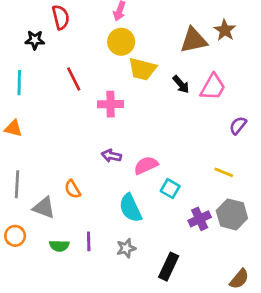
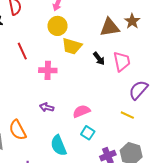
pink trapezoid: (213, 87) -> (122, 61), turned -45
purple semicircle: (238, 125) -> (138, 90), size x1.5
pink semicircle: (146, 165) -> (81, 111), moved
yellow line: (224, 172) -> (127, 115), moved
orange semicircle: (73, 189) -> (18, 130), size x1.5

